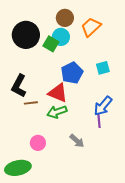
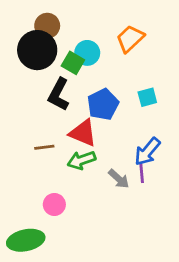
brown circle: (65, 18) -> (47, 26), moved
black L-shape: (19, 86) -> (59, 94), moved
gray arrow: (77, 141) -> (119, 179), moved

